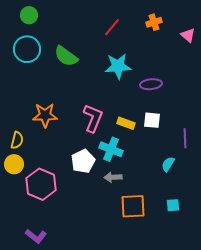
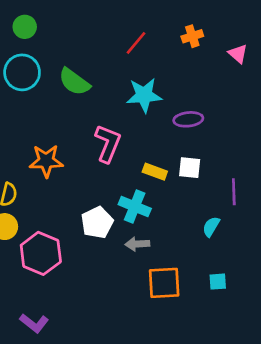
pink L-shape: (93, 118) -> (108, 143), moved

